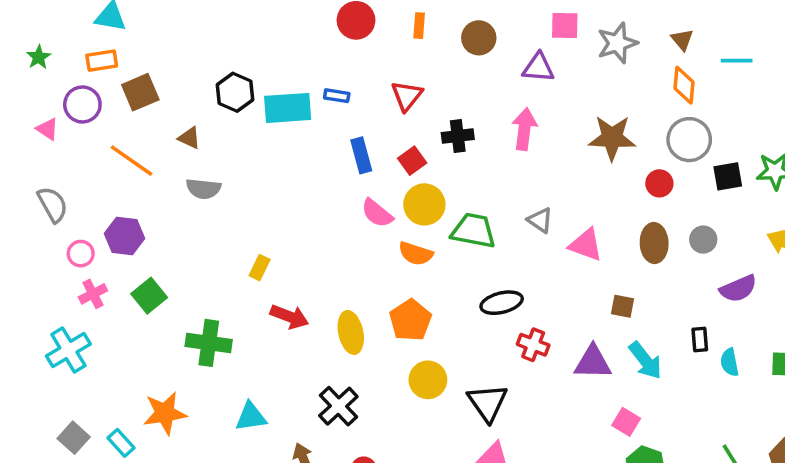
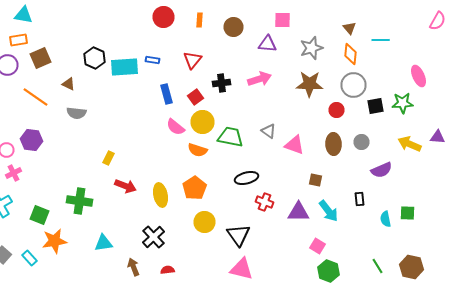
gray star: (617, 43) -> (312, 48), moved
pink arrow: (524, 129) -> (260, 79), turned 65
green square: (149, 296) -> (40, 215), moved, turned -30
cyan semicircle: (730, 362) -> (386, 219), moved

